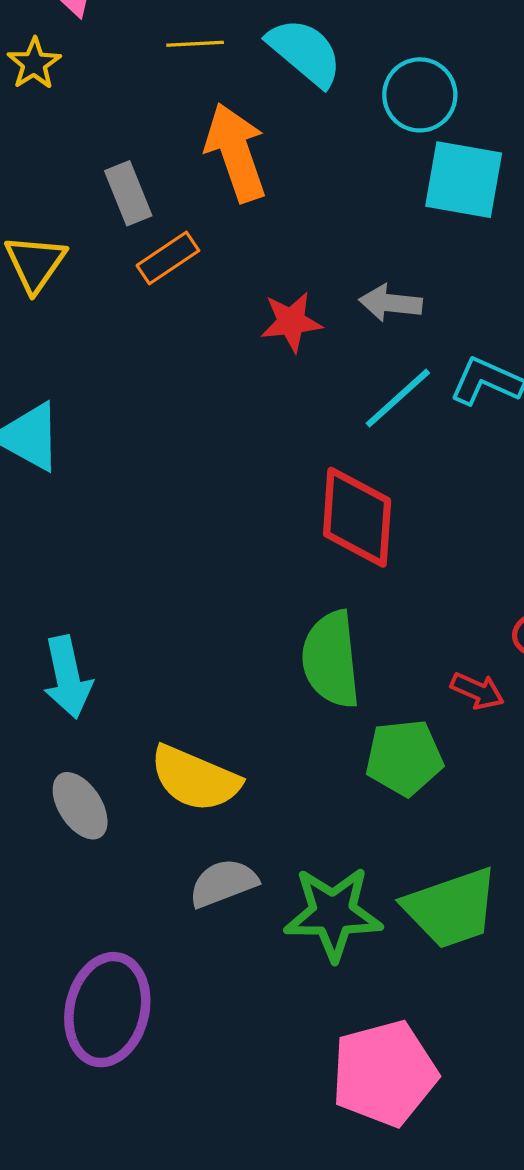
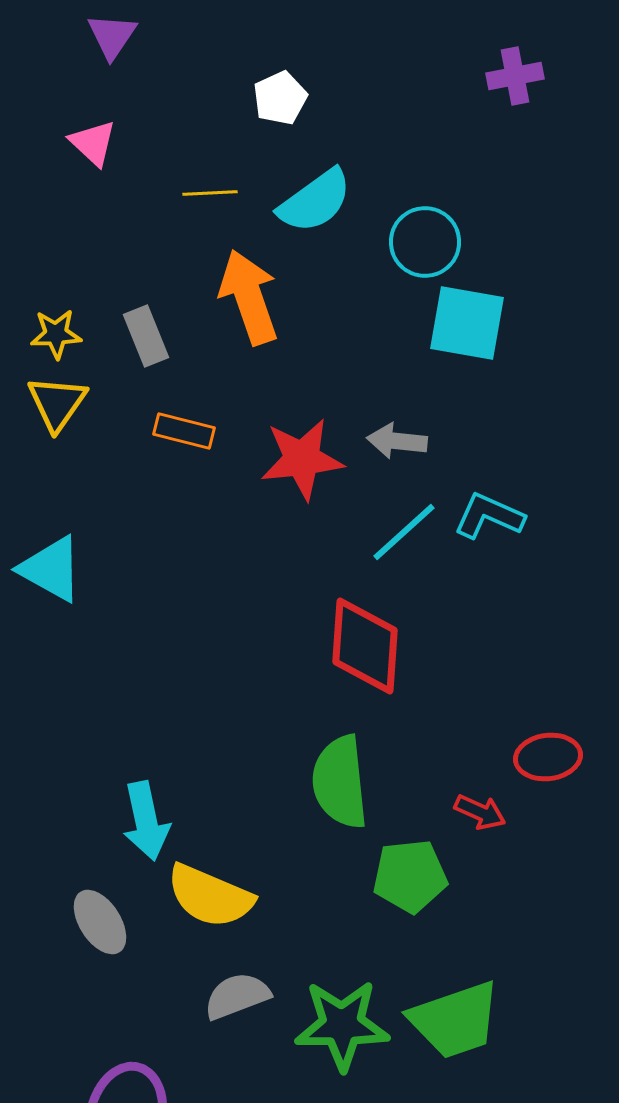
cyan semicircle: (305, 52) -> (315, 201), turned 104
yellow star: (34, 64) -> (56, 334), moved, turned 30
orange rectangle: (168, 258) -> (184, 431), moved, turned 48
red star: (291, 322) -> (302, 459), size x1.4
cyan arrow: (68, 677) -> (146, 821), moved

